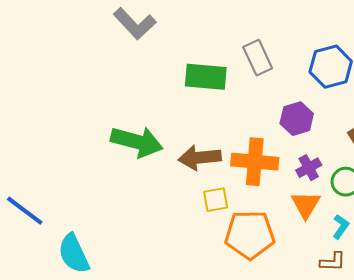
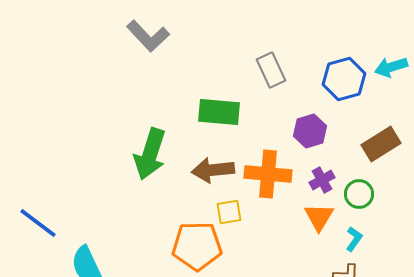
green rectangle: (206, 77) -> (219, 112), moved
green arrow: (137, 142) -> (150, 154), turned 93
orange pentagon: (250, 235) -> (197, 246), moved

